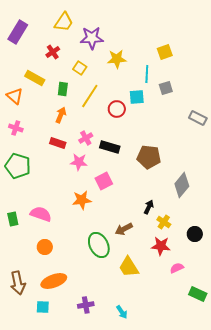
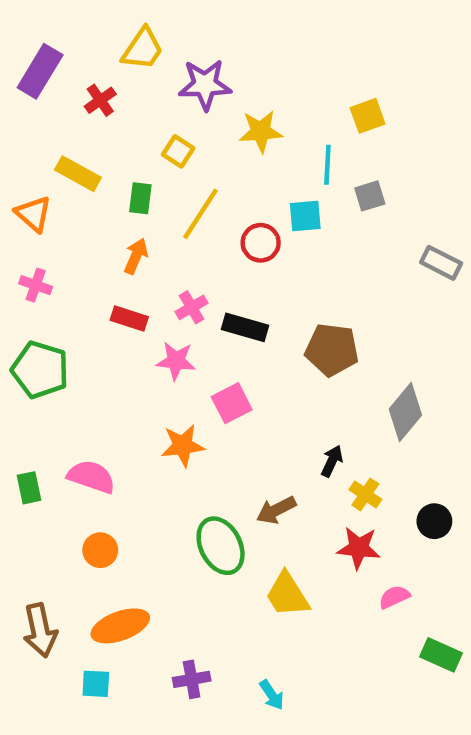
red cross: (53, 52) -> (100, 100), moved

